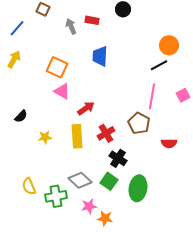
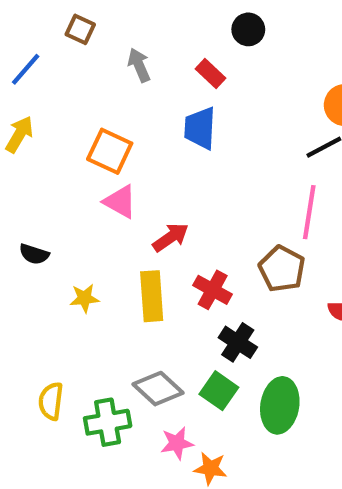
red rectangle: (92, 20) -> (210, 74), moved, turned 32
black semicircle: (21, 116) -> (34, 254), turned 64
red cross: (106, 133) -> (213, 290), turned -30
yellow semicircle: (29, 186) -> (51, 401), turned 30

